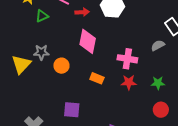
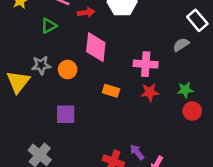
green triangle: (42, 16) -> (49, 26), moved
orange circle: (61, 66) -> (68, 69), moved
purple square: (72, 110) -> (66, 114), moved
red circle: (161, 110) -> (192, 111), moved

